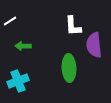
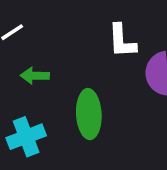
green ellipse: (69, 68) -> (89, 114), moved

